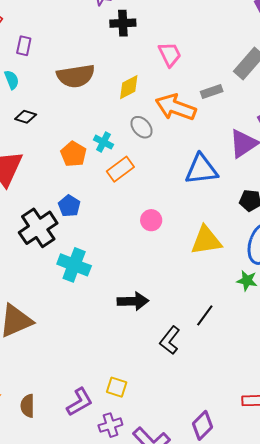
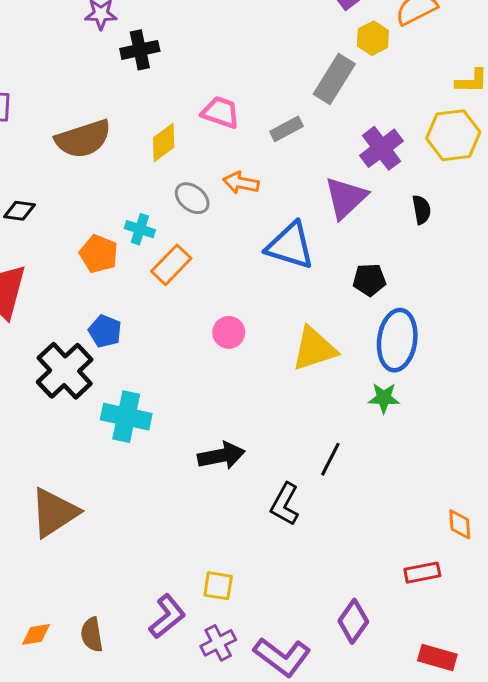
pink trapezoid: (170, 54) -> (221, 112), moved, turned -36
orange arrow: (176, 107) -> (241, 183), moved, size x0.6
blue triangle: (201, 169) -> (290, 246), turned 33

